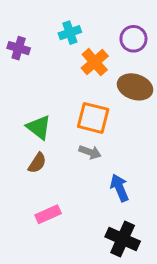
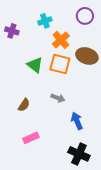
purple circle: (133, 39) -> (85, 16), moved
orange square: (93, 118) -> (60, 64), moved
green triangle: (39, 127) -> (35, 65), moved

